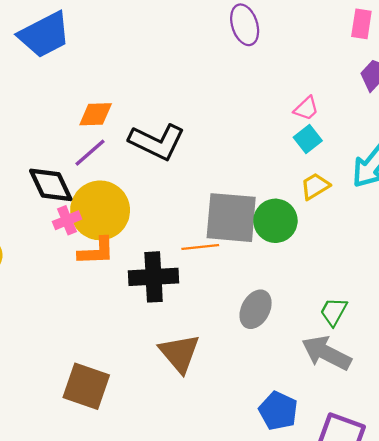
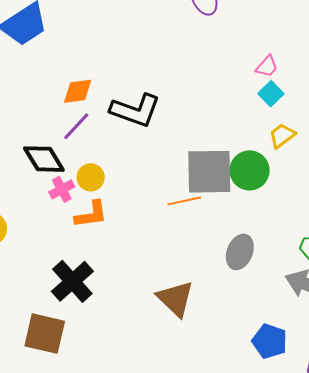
yellow circle: (100, 210) -> (91, 177), size x0.5
black cross: (154, 277) -> (72, 281), moved, turned -33
brown square: (86, 386) -> (45, 334), moved

